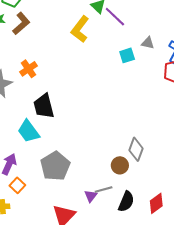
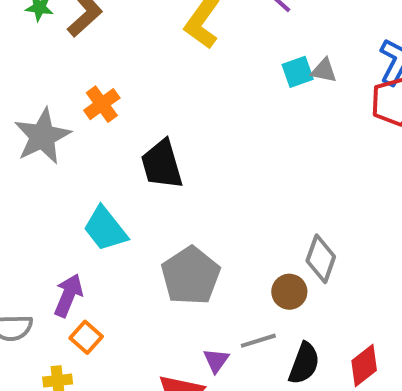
gray triangle: (148, 43) -> (324, 71), moved
black trapezoid: (44, 106) -> (162, 164), moved
gray pentagon: (55, 166) -> (191, 276), moved
purple triangle: (91, 196) -> (216, 361), moved

